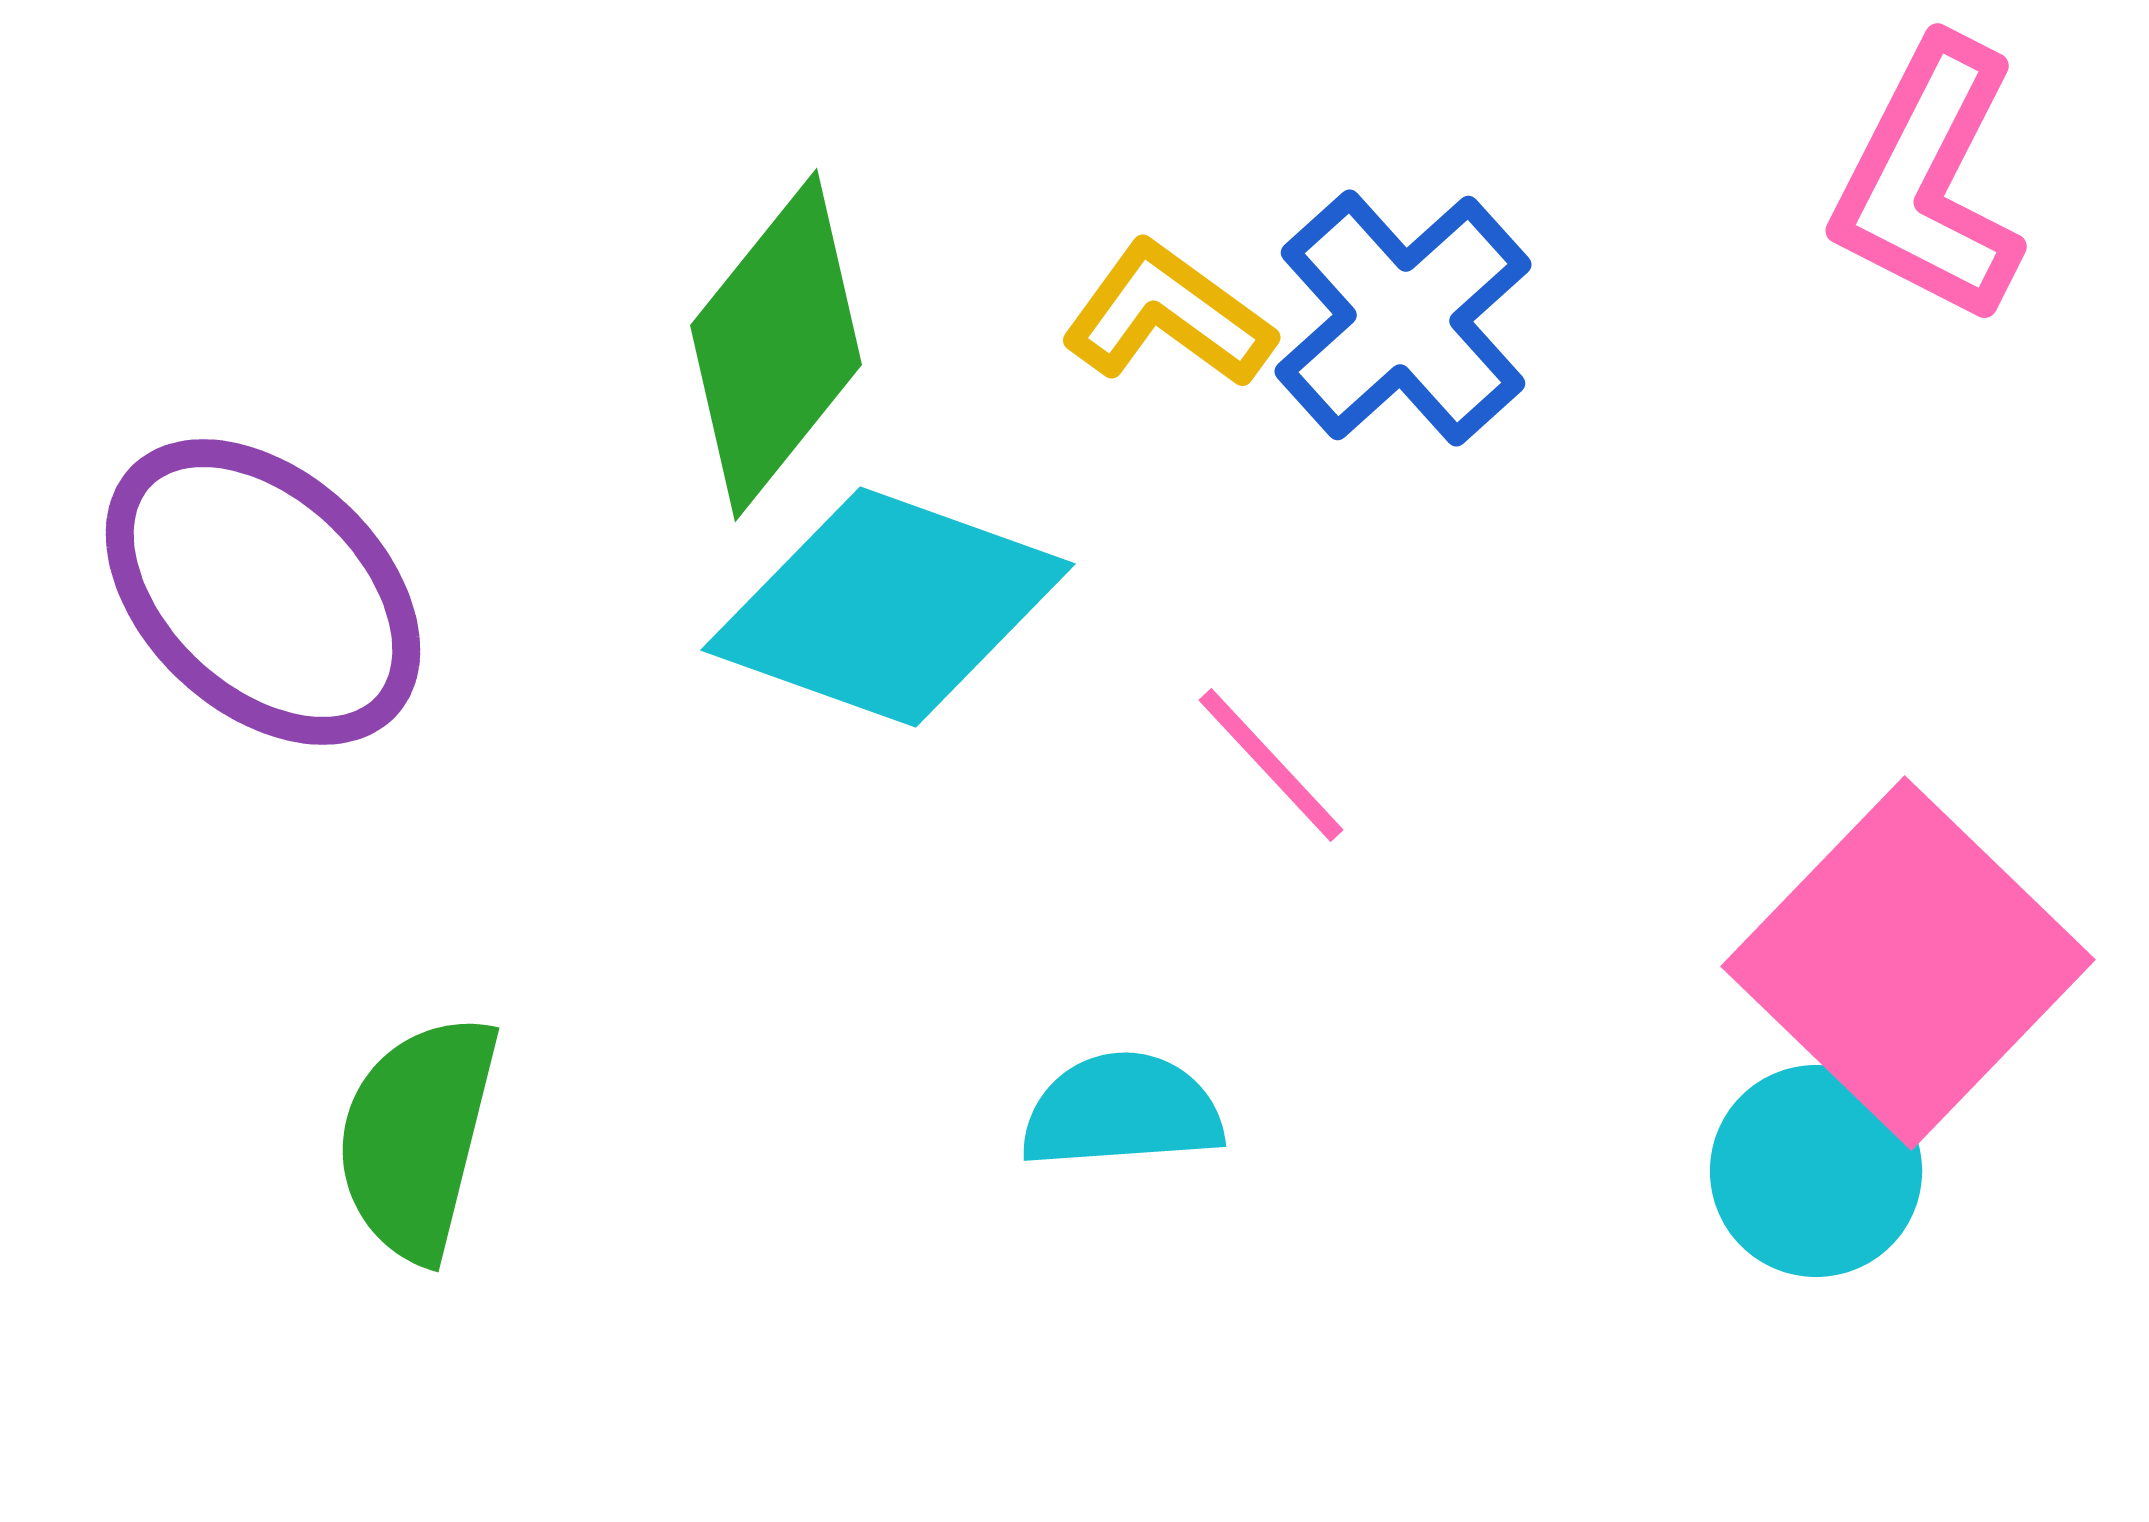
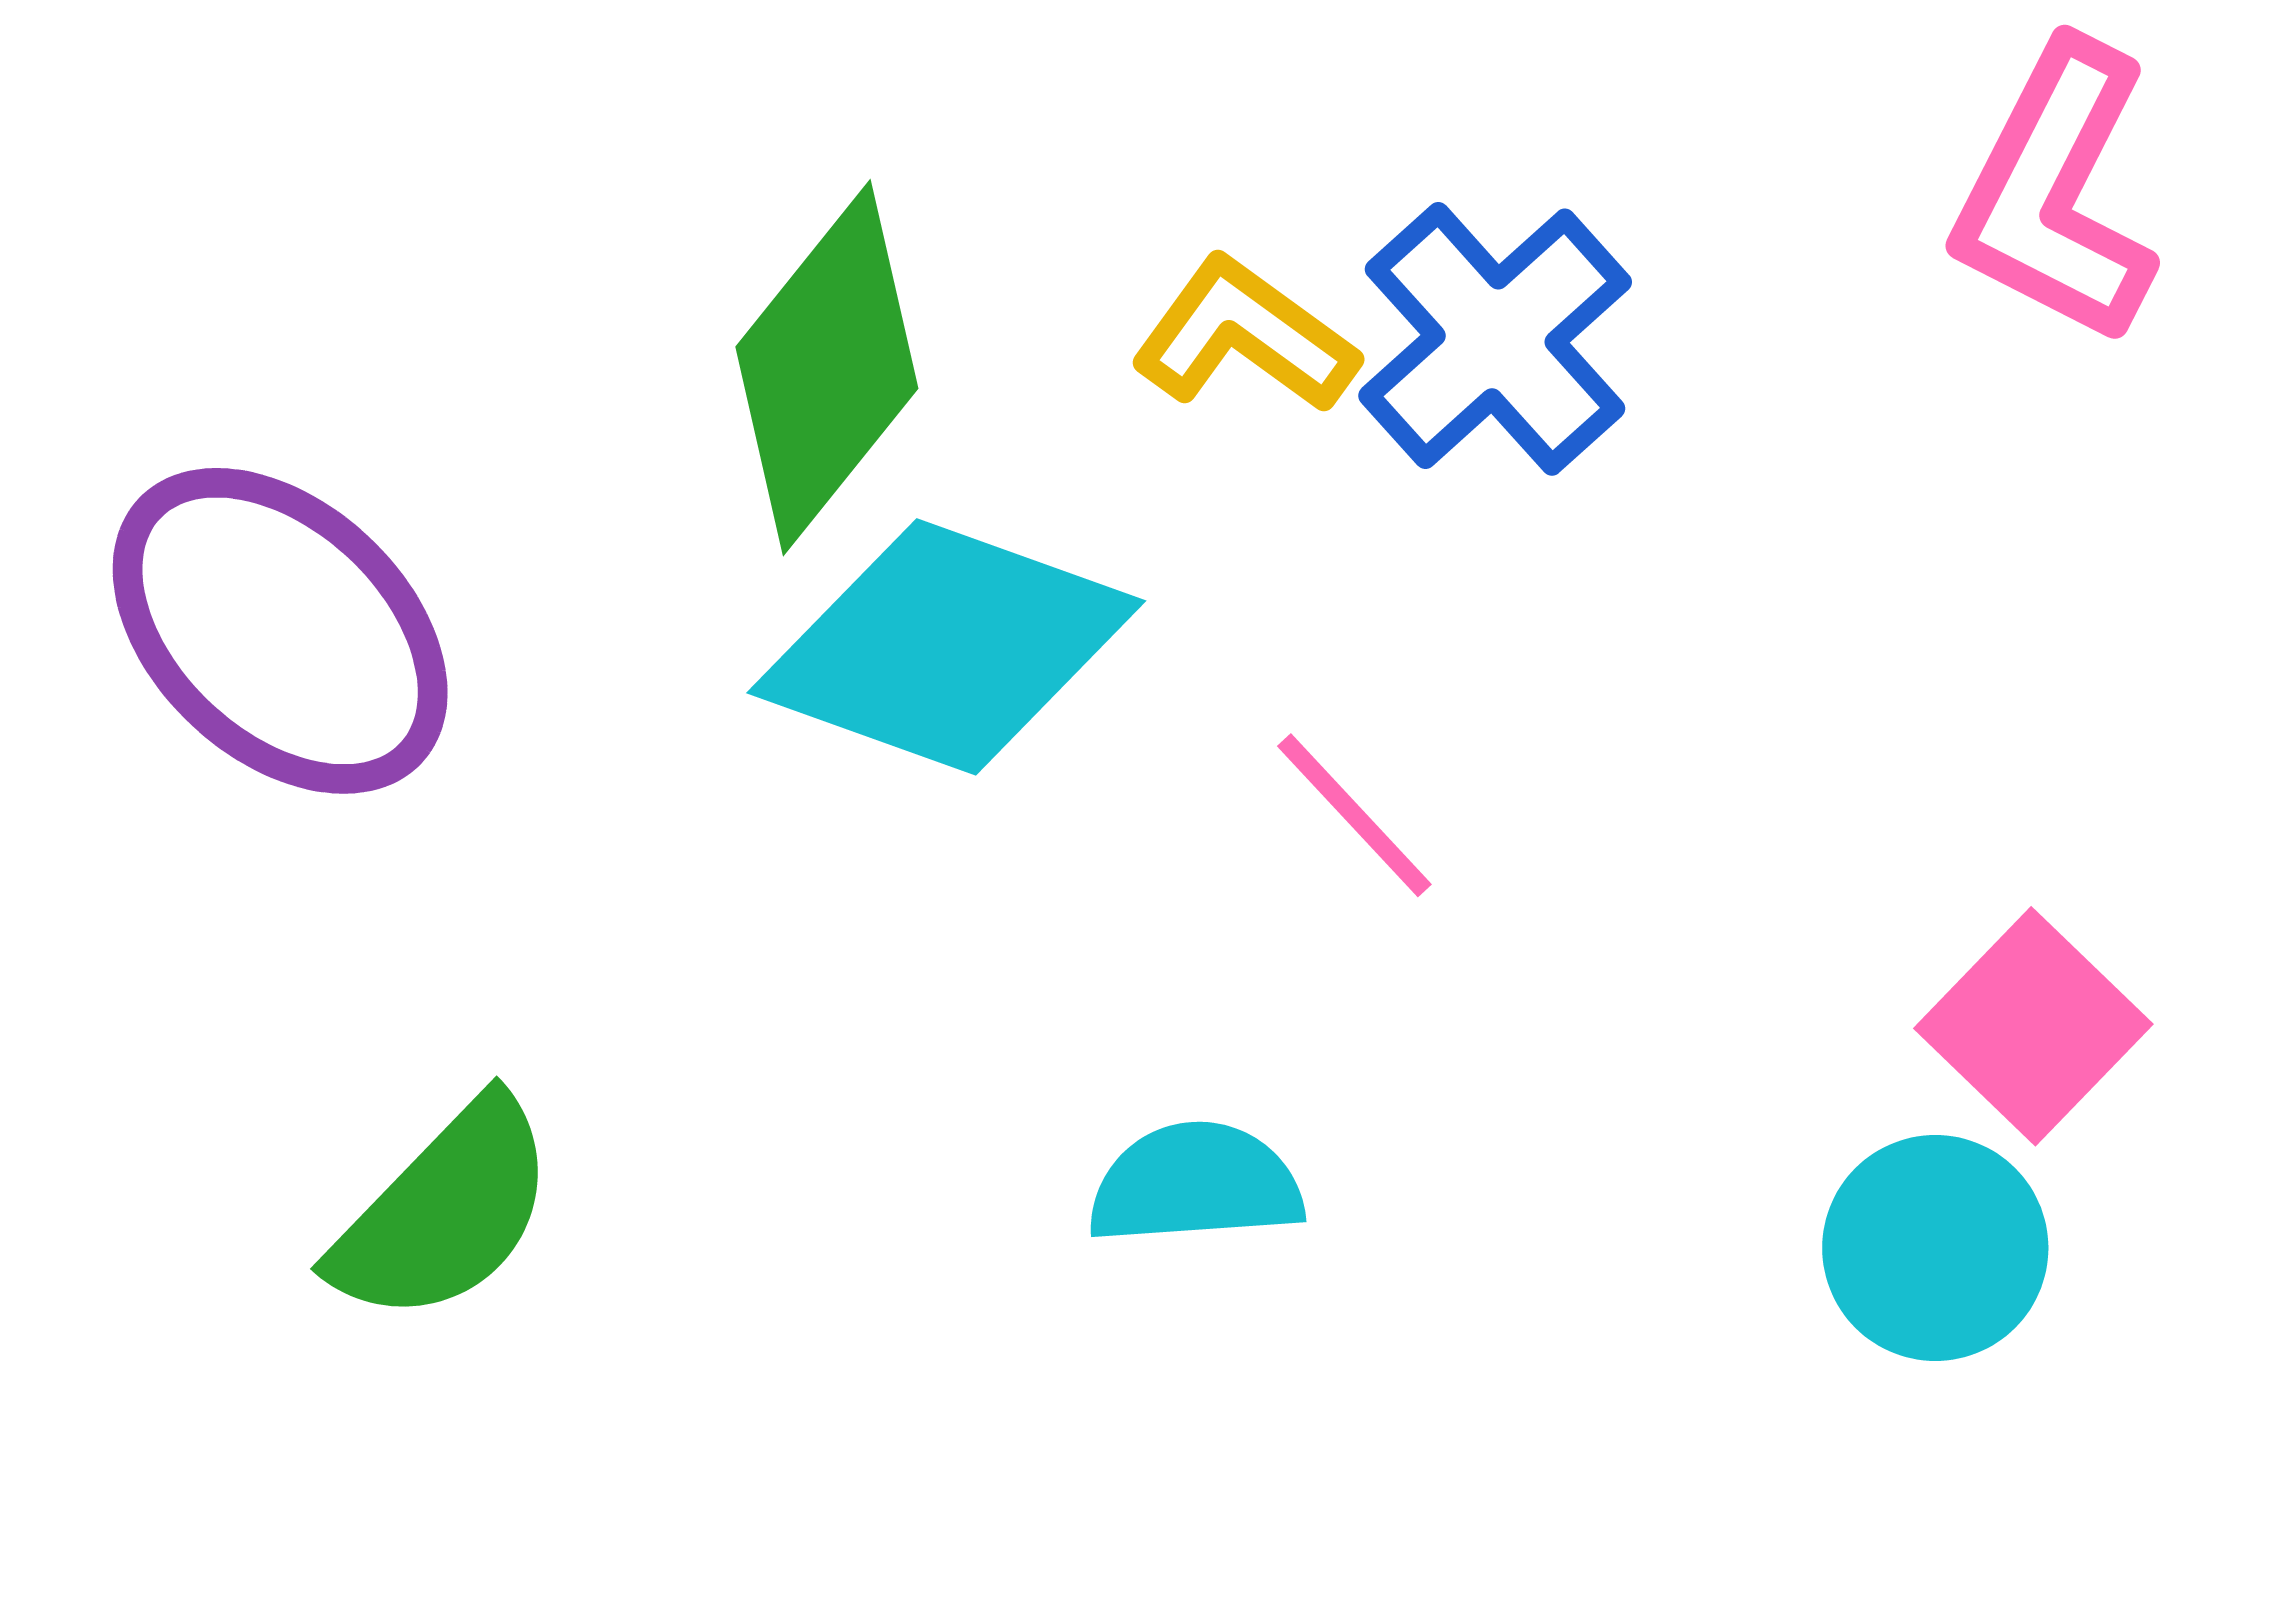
pink square: (1908, 963) -> (2033, 1026), size x0.6
green semicircle: (417, 1137) -> (444, 1212), turned -150

